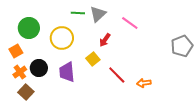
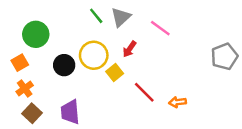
green line: (78, 13) -> (96, 16), turned 48
yellow circle: (62, 38) -> (94, 55), moved
black circle: (39, 68) -> (64, 65), moved
purple trapezoid: (67, 72) -> (70, 112), moved

